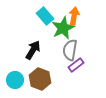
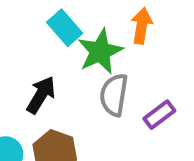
orange arrow: (74, 16) -> (142, 26), moved
purple rectangle: (76, 65) -> (159, 115), moved

